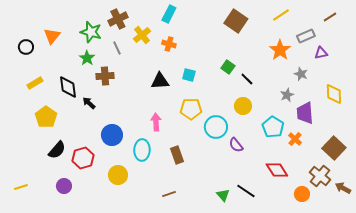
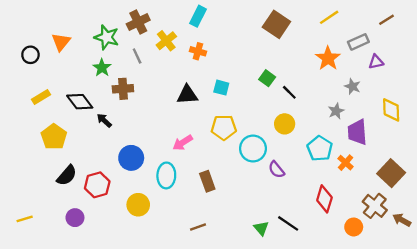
black diamond: (68, 87) -> (80, 102), turned -30
pink arrow: (156, 122) -> (183, 143), turned -120
red diamond: (277, 170) -> (324, 199), turned 50

